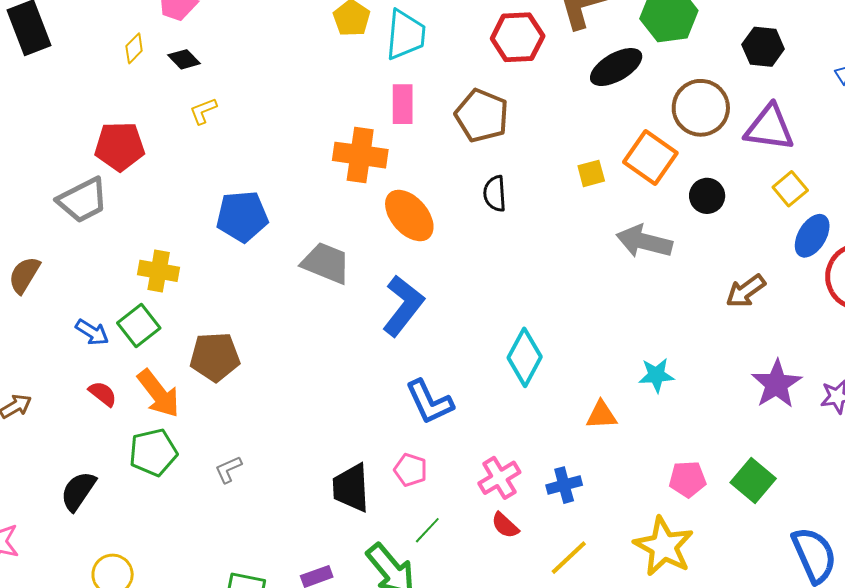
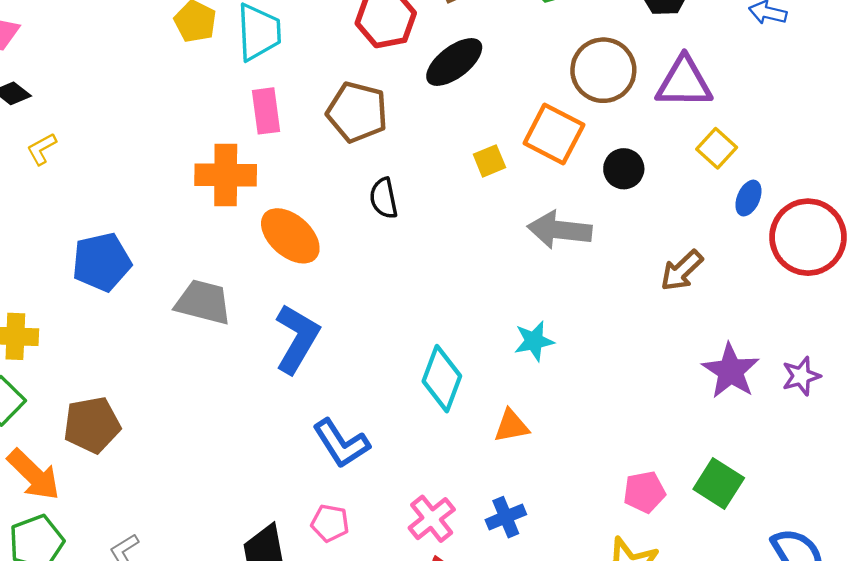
black ellipse: (616, 67) -> (454, 62), moved
blue ellipse: (812, 236) -> (748, 198), size x0.7
cyan star: (656, 375) -> (534, 341), moved
orange triangle: (601, 415) -> (511, 426), moved

